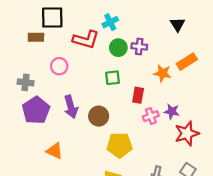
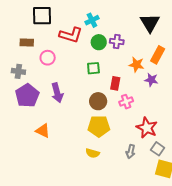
black triangle: (178, 24) -> (150, 23), size x1.5
brown rectangle: (36, 37) -> (27, 42), moved
orange rectangle: (187, 62) -> (158, 55), turned -30
purple star: (172, 111) -> (151, 80), moved
brown circle: (99, 116) -> (98, 101), moved
red star: (187, 133) -> (147, 128), moved, turned -30

